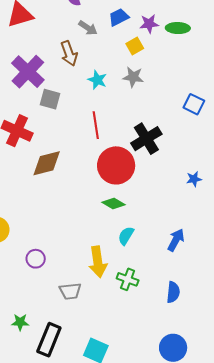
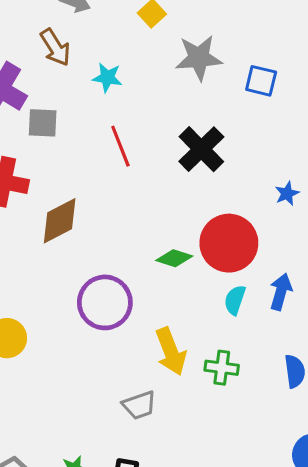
gray star: (133, 77) -> (199, 58), moved, size x1.4
red circle: (116, 165) -> (229, 243), moved
cyan semicircle: (126, 236) -> (235, 300), moved
purple circle: (36, 259) -> (105, 302), moved, size x1.8

